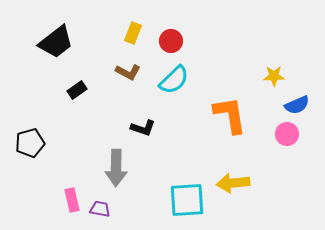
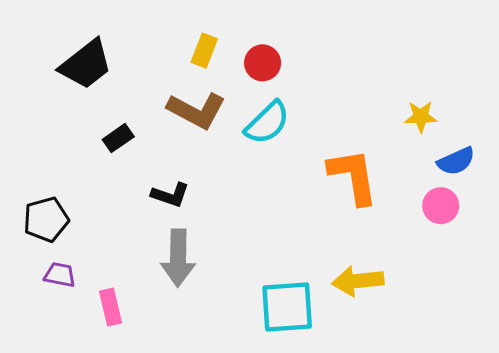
brown L-shape: (128, 72) -> (197, 110), size x1.5
black L-shape: (143, 128) -> (170, 195), moved
purple trapezoid: (100, 209) -> (60, 275), moved

